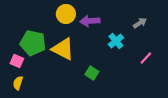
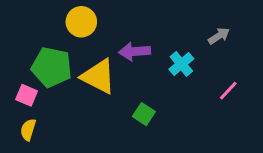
yellow circle: (66, 14) -> (81, 22), moved
purple arrow: (90, 21) -> (134, 51), moved

